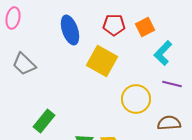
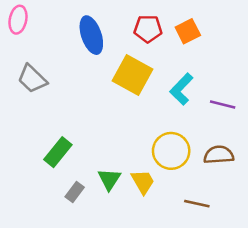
cyan L-shape: (163, 53) -> (181, 89), moved
yellow circle: (136, 99) -> (171, 151), moved

